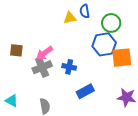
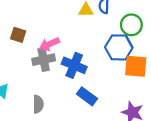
blue cross: (69, 67) -> (74, 65), size x1.5
blue rectangle: (85, 91) -> (87, 96), turned 54

